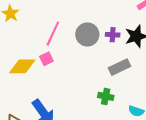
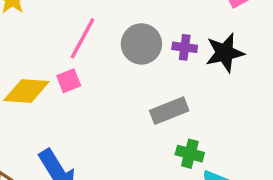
gray rectangle: (119, 67) -> (169, 111), moved
green cross: (106, 96) -> (190, 154), moved

